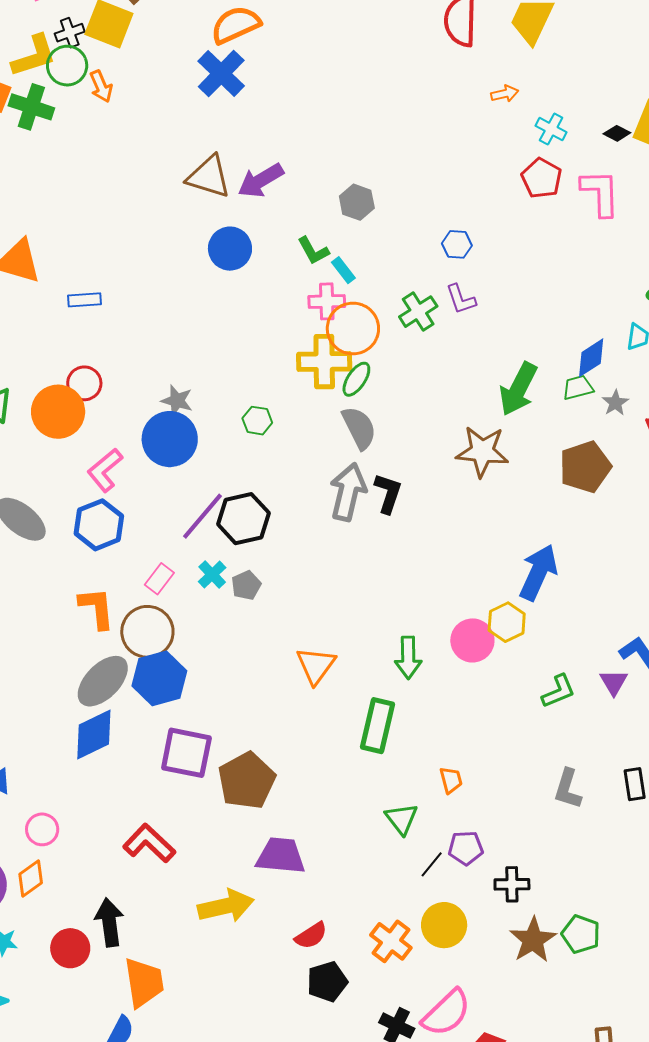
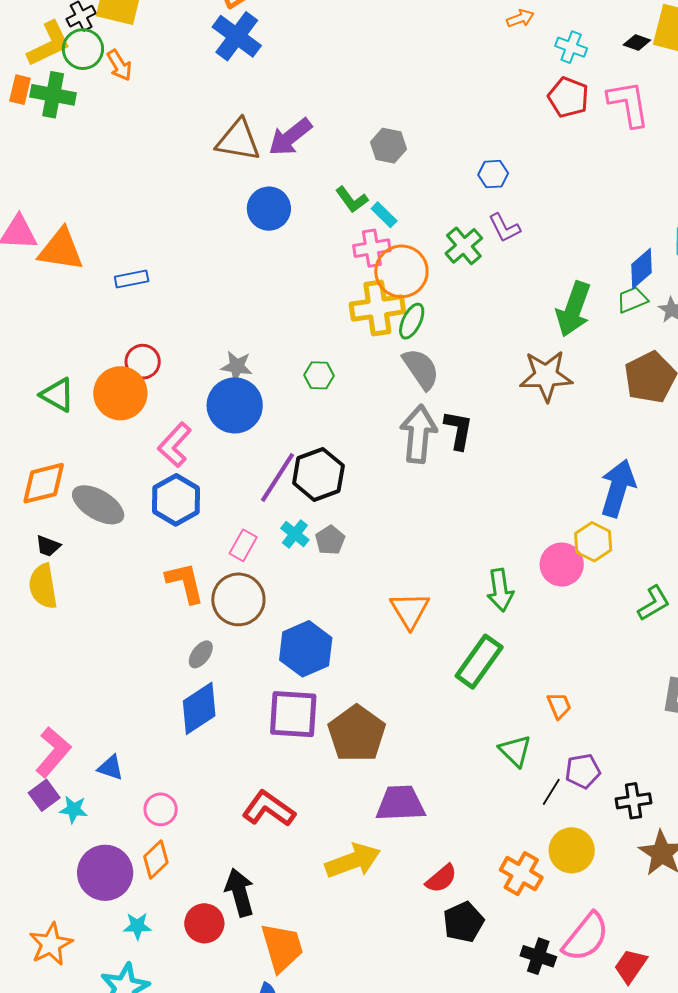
blue hexagon: (159, 678) -> (306, 649), moved
gray ellipse: (103, 681) -> (201, 654), size x0.5
green rectangle: (378, 726) -> (479, 662), turned 30

